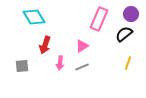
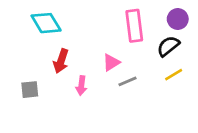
pink rectangle: (99, 19) -> (134, 26), turned -30
yellow line: (128, 63) -> (174, 75), moved, turned 40
gray line: (82, 67) -> (128, 81), moved

